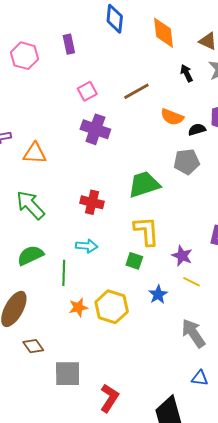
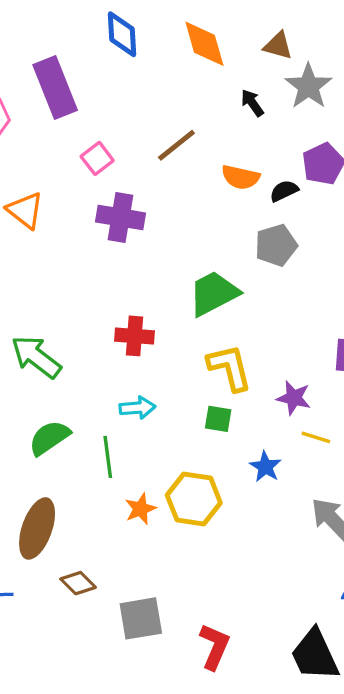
purple rectangle: (69, 44) -> (55, 87), size x1.8
orange triangle: (35, 153) -> (25, 210), moved, turned 45

